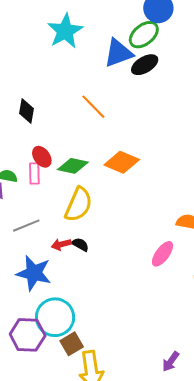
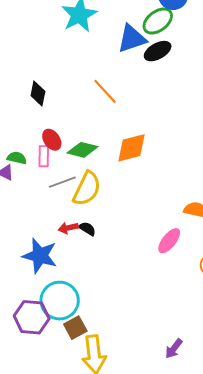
orange diamond: (122, 162) -> (131, 148), turned -40
gray line: (26, 226) -> (62, 182), moved

